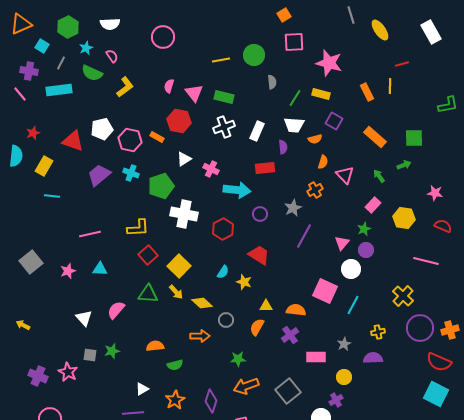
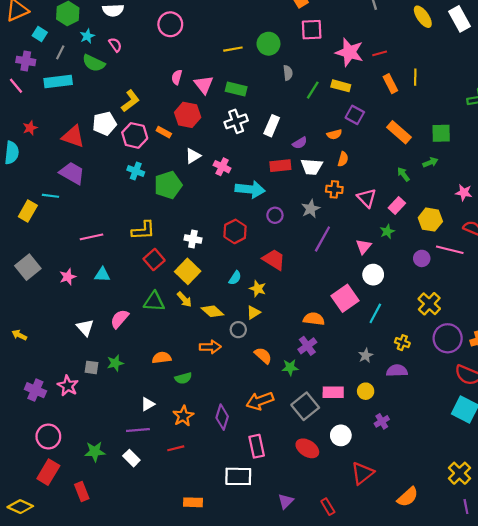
yellow ellipse: (380, 30) -> (423, 17), moved
red line: (402, 64) -> (380, 53), moved
yellow L-shape: (125, 87) -> (130, 101), moved
white trapezoid: (294, 125) -> (312, 167), moved
purple semicircle: (283, 147) -> (300, 143), turned 64
yellow rectangle: (44, 166) -> (28, 211), moved
purple trapezoid: (99, 175) -> (72, 173), moved, turned 70
pink triangle: (345, 175) -> (367, 198), moved
orange cross: (315, 190) -> (334, 189), turned 35
white cross: (184, 214) -> (193, 239), moved, size x0.6
purple circle: (366, 250) -> (422, 258), moved
pink line: (426, 261) -> (450, 250), moved
pink square: (325, 291) -> (345, 298), turned 30
yellow triangle: (266, 306) -> (253, 312), moved, turned -32
orange semicircle: (257, 327) -> (263, 356), moved, turned 102
yellow cross: (378, 332) -> (402, 343), turned 32
pink rectangle: (316, 357) -> (333, 392), moved
green star: (238, 359) -> (290, 367), moved
purple cross: (336, 400) -> (382, 421), moved

